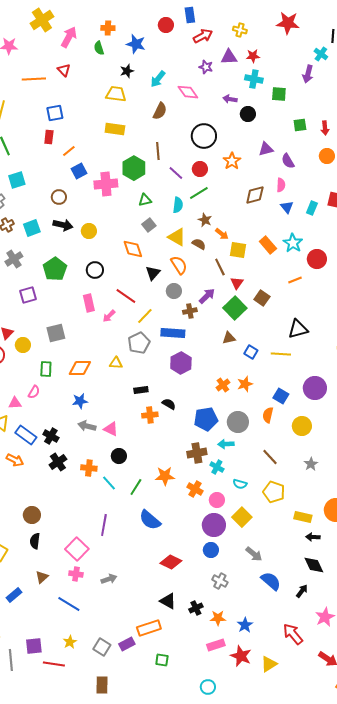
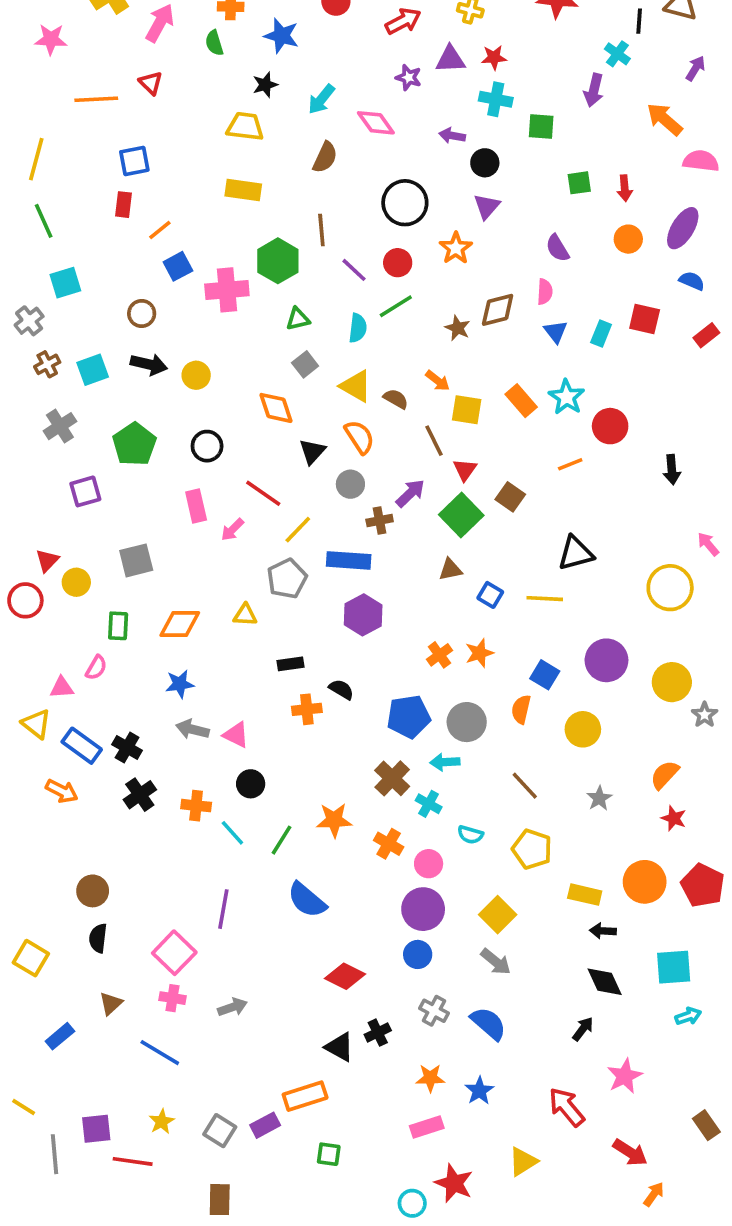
purple triangle: (266, 149) -> (487, 206), moved, turned -35
brown star: (205, 220) -> (458, 328), moved
brown cross: (197, 453) -> (392, 778), turned -36
yellow square: (242, 517) -> (498, 915), moved
blue semicircle: (271, 581) -> (488, 1023), moved
black cross: (196, 608) -> (378, 1033), moved
red star: (241, 656) -> (454, 1183), moved

